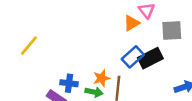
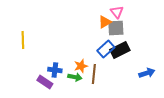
gray square: (172, 31) -> (116, 28), moved
yellow line: (29, 46) -> (23, 40), turned -42

